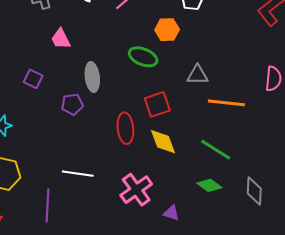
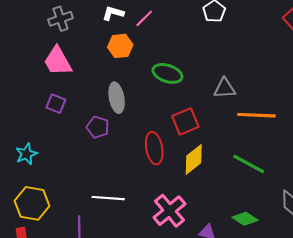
orange hexagon: (167, 30) -> (120, 46), moved
pink trapezoid: (61, 39) -> (58, 61), moved, size x1.4
purple pentagon: (72, 104) -> (98, 127), turned 30
yellow diamond: (163, 142) -> (194, 159), turned 76
green diamond: (209, 185) -> (245, 219), moved

